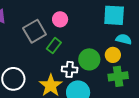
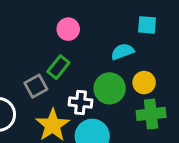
cyan square: (114, 15) -> (147, 25), size x0.6
gray square: (35, 31) -> (36, 86), moved, size x0.7
cyan semicircle: (124, 39) -> (122, 52), moved, turned -35

